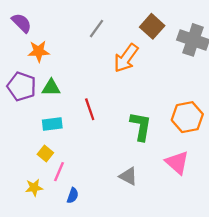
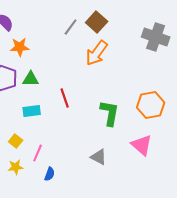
brown square: (152, 26) -> (97, 22), moved
yellow square: (45, 153) -> (16, 141), moved

